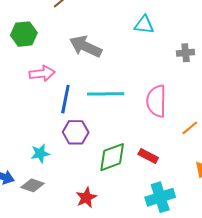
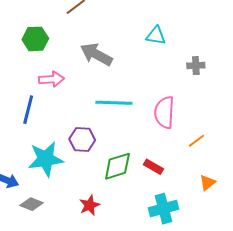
blue line: (65, 99) -> (28, 110), moved
cyan star: (40, 153) -> (46, 159), size x1.8
gray diamond: (32, 185) -> (31, 204), moved

